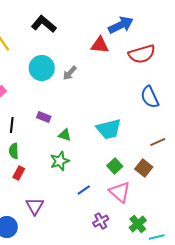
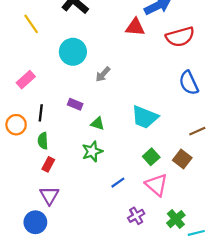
gray arrow: (70, 73) -> (103, 74), moved
cyan trapezoid: (109, 129) -> (145, 117), turned 36
purple triangle: (35, 206) -> (49, 195), moved

